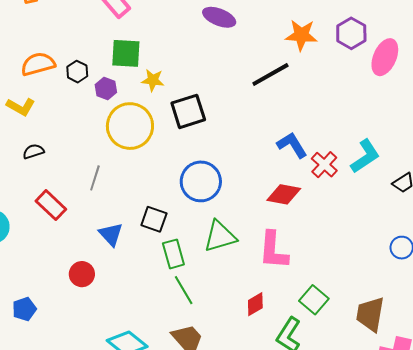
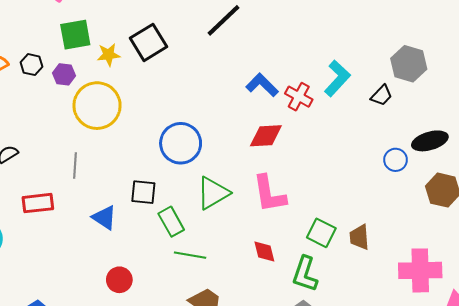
black square: (188, 111) -> (148, 42), moved
red rectangle: (51, 205) -> (38, 203), turned -36
red circle: (82, 274) -> (119, 280), moved
green line: (184, 290) -> (190, 255), turned -36
red diamond: (255, 304) -> (264, 251), turned -60
brown trapezoid: (370, 314) -> (359, 237), moved, size x0.7

